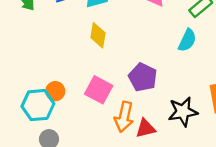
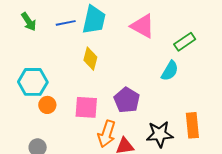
pink square: (99, 90) -> (86, 107), turned -30
cyan hexagon: (38, 105) -> (33, 82), moved

